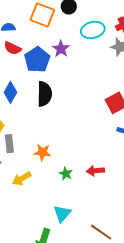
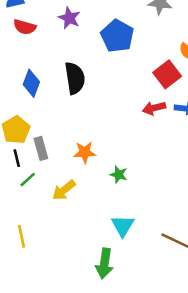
purple star: (61, 49) -> (69, 18), moved
blue pentagon: (37, 60) -> (117, 36), moved
red arrow: (95, 171) -> (154, 108), moved

